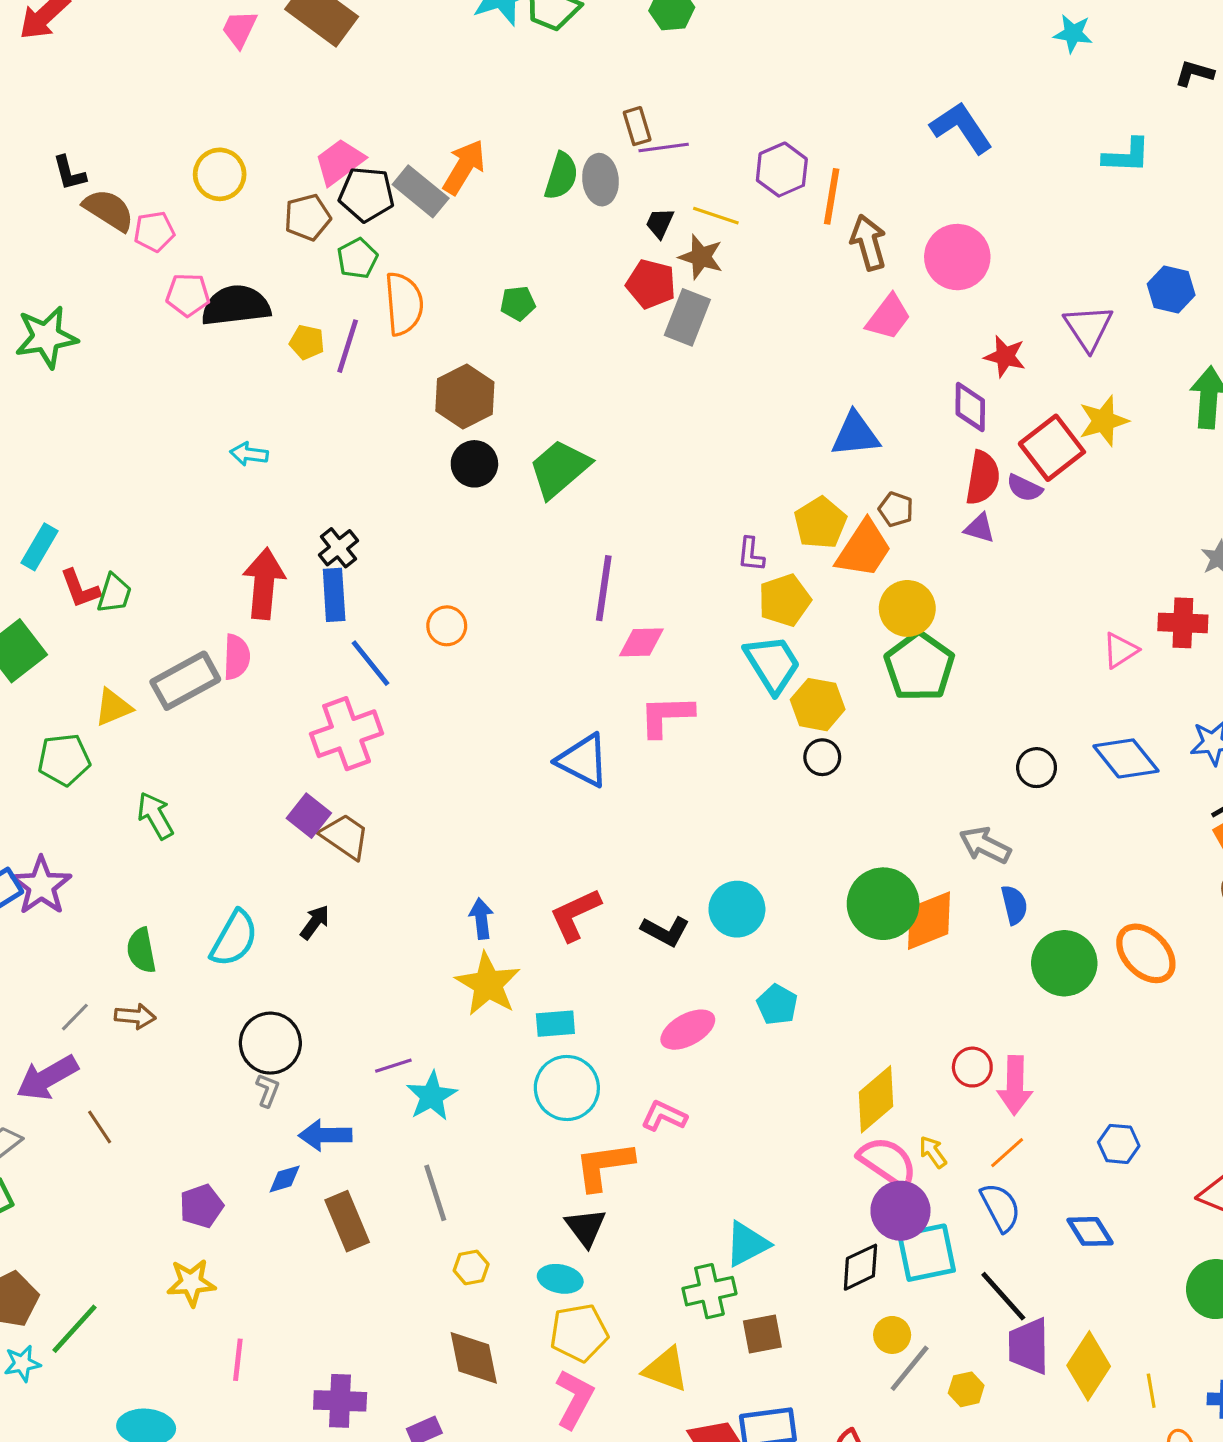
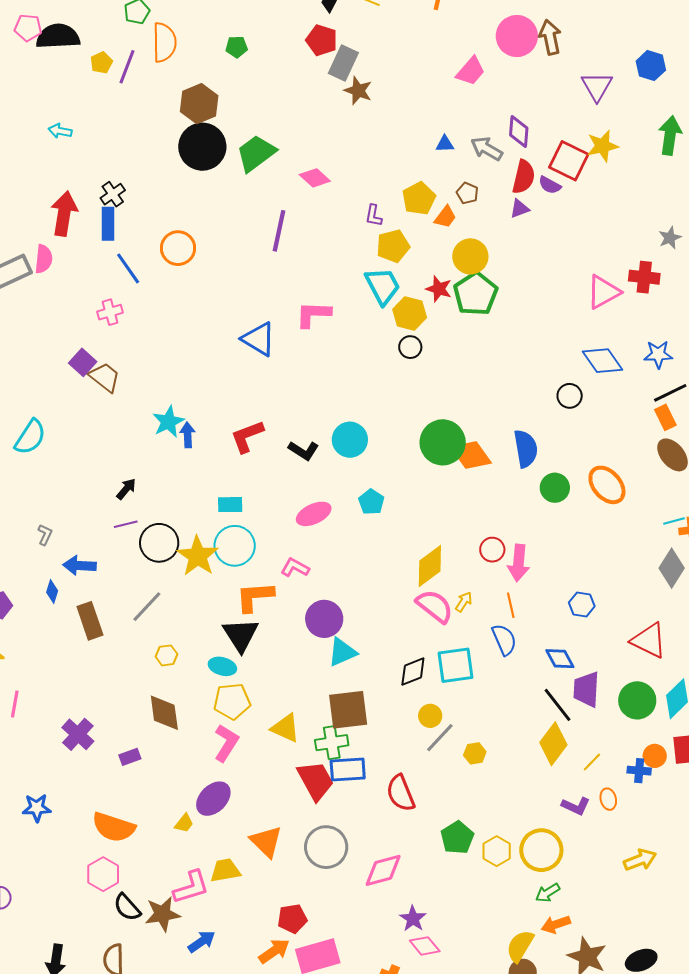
brown arrow: (868, 242) -> (550, 37), moved
brown star: (701, 257) -> (358, 91), moved
yellow pentagon: (307, 342) -> (101, 63), turned 30
red star: (1005, 356) -> (439, 289), moved
blue triangle: (855, 434) -> (445, 144), size x0.6
red square: (1052, 448) -> (569, 161), turned -30
black circle: (474, 464) -> (202, 147), size x1.6
purple triangle: (980, 528) -> (520, 209), turned -40
orange trapezoid: (864, 549) -> (445, 217), size x0.6
orange circle: (447, 626) -> (178, 248), size x1.4
pink diamond: (641, 642) -> (315, 178), moved, turned 40
pink triangle: (1120, 650) -> (603, 292), size x1.5
pink cross: (347, 734) -> (110, 312), size x0.6
black circle: (1037, 768) -> (570, 396), moved
gray arrow: (985, 845) -> (487, 149), moved
blue semicircle: (1014, 905) -> (526, 449), size x1.5
orange diamond: (929, 921) -> (471, 455), turned 72
black arrow: (315, 922) -> (126, 489), moved
green circle: (1064, 963) -> (555, 488), size x0.7
yellow star: (488, 984) -> (198, 556), moved
black circle: (270, 1043) -> (159, 543), moved
cyan star: (432, 1096) -> (168, 422), moved
yellow arrow: (933, 1152) -> (464, 602), turned 65
orange line: (1007, 1153) -> (511, 605), turned -65
blue diamond: (285, 1179) -> (52, 592), turned -60
gray line: (435, 1193) -> (147, 607), turned 57
purple circle: (900, 1211) -> (324, 619), moved
black triangle: (586, 1227) -> (241, 635), size x1.4
green cross: (709, 1291) -> (332, 743), moved
black line: (1003, 1296) -> (558, 705), moved
brown square: (762, 1334) -> (348, 710), size x1.6
purple trapezoid: (1029, 1346) -> (586, 689), moved
yellow line: (1151, 1391) -> (592, 762), turned 50
purple cross: (340, 1401) -> (78, 734), turned 36

